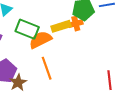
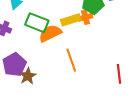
orange line: (47, 68) -> (71, 60), moved

